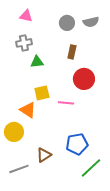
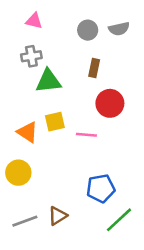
green triangle: (37, 62) -> (48, 81), size x1.5
orange triangle: (28, 110) -> (27, 132), moved
brown triangle: (44, 155) -> (58, 216), moved

